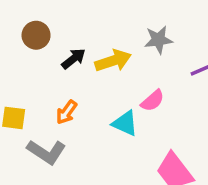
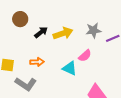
gray star: (158, 40) -> (93, 30), moved
orange arrow: (67, 112) -> (37, 62), turned -128

